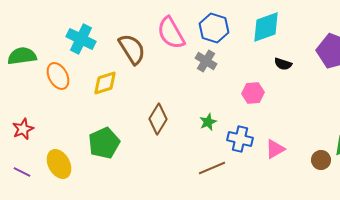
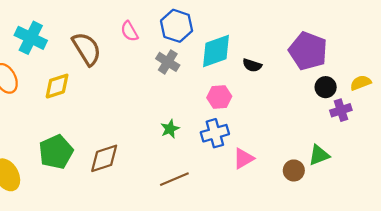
cyan diamond: (266, 27) -> (216, 51), moved
pink semicircle: (171, 33) -> (129, 31), size x0.6
brown diamond: (158, 119) -> (104, 158), moved, turned 40
blue cross: (240, 139) -> (215, 133), moved, turned -30

